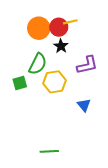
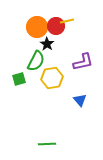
black star: (61, 46) -> (47, 44), moved

